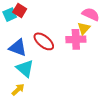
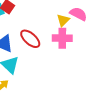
yellow triangle: (84, 28) -> (63, 20), moved

